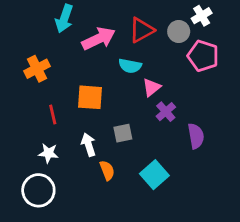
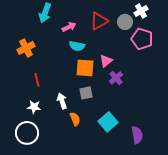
pink arrow: (99, 39) -> (69, 27), size x0.6
cyan semicircle: (130, 66) -> (77, 46), moved
orange square: (90, 97) -> (85, 68), moved
purple semicircle: (196, 136) -> (137, 135), moved

